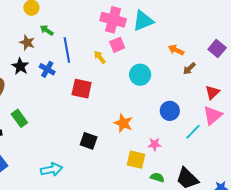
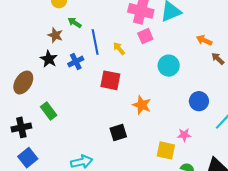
yellow arrow: (100, 57) -> (119, 48), moved
blue cross: (47, 69) -> (76, 62), turned 35
brown arrow: (189, 69) -> (218, 59), turned 88
orange star: (123, 123) -> (142, 105), moved
black square: (89, 141) -> (118, 132), turned -36

